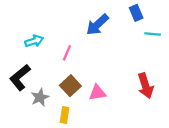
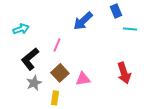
cyan arrow: (34, 41) -> (21, 29), moved
black L-shape: (20, 77) -> (30, 59), moved

